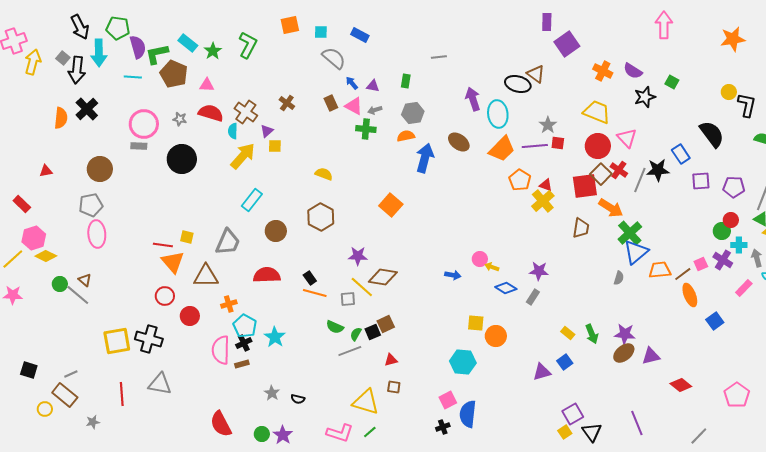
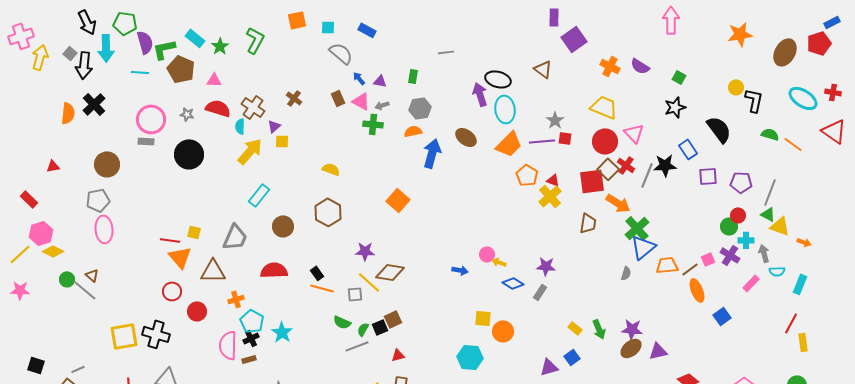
black ellipse: (518, 84) -> (498, 79), moved
black star: (645, 97) -> (675, 107), moved

